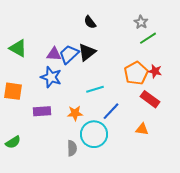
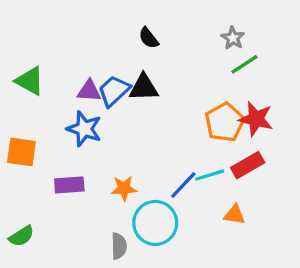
black triangle: (87, 52) -> (144, 88), turned 36
red star: (155, 71) -> (256, 119), size x1.5
cyan line: (95, 89) -> (210, 175), moved
red rectangle: (150, 99) -> (248, 165), turned -66

